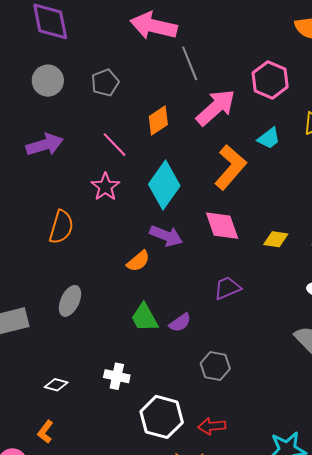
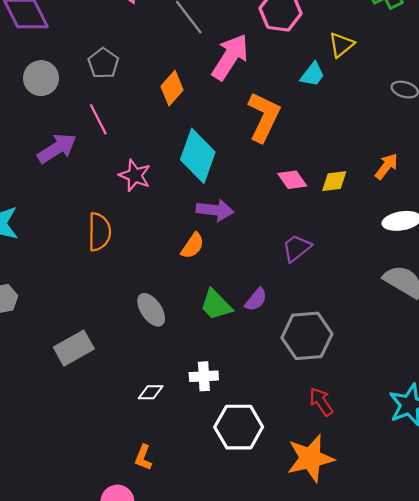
cyan trapezoid: (269, 138) -> (312, 74), moved
pink line: (114, 145) -> (98, 119), moved, turned 32
pink diamond: (222, 226) -> (292, 180), moved, size x0.7
gray ellipse: (70, 301) -> (151, 310), moved, turned -44
gray hexagon: (215, 366) -> (307, 336), size x1.5
white diamond: (56, 385) -> (151, 392), moved
white hexagon: (162, 417) -> (239, 427), moved
red arrow: (212, 426) -> (321, 402), turned 76

